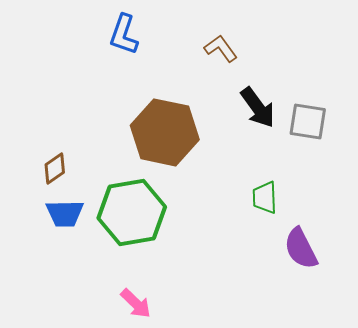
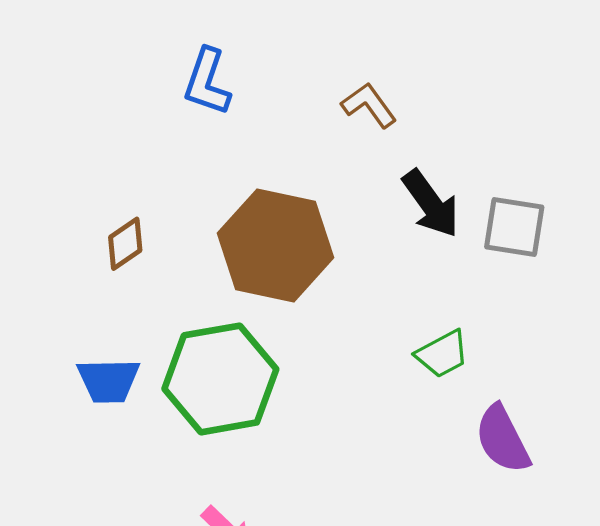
brown diamond: (55, 168) -> (125, 244), moved
green trapezoid: (265, 197) -> (442, 354), turned -116

